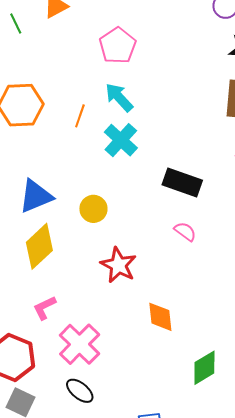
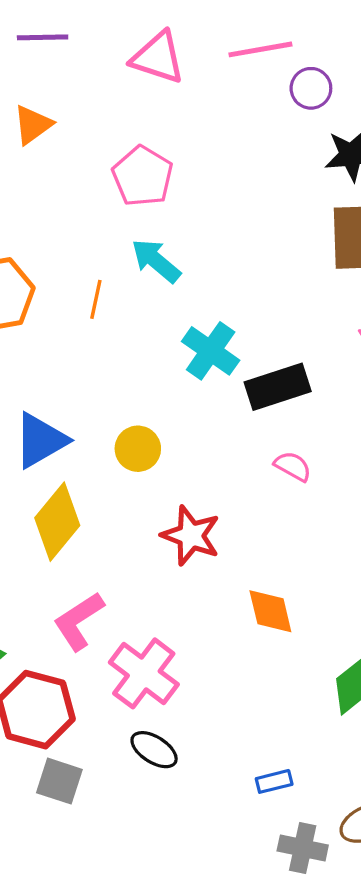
cyan cross: (121, 140) -> (211, 351), moved
black rectangle: (182, 183) -> (278, 387), turned -30
pink L-shape: (45, 308) -> (79, 621), size x1.4

